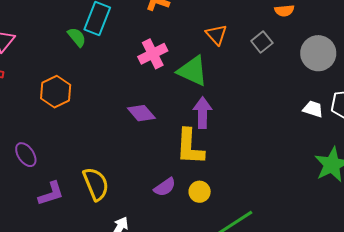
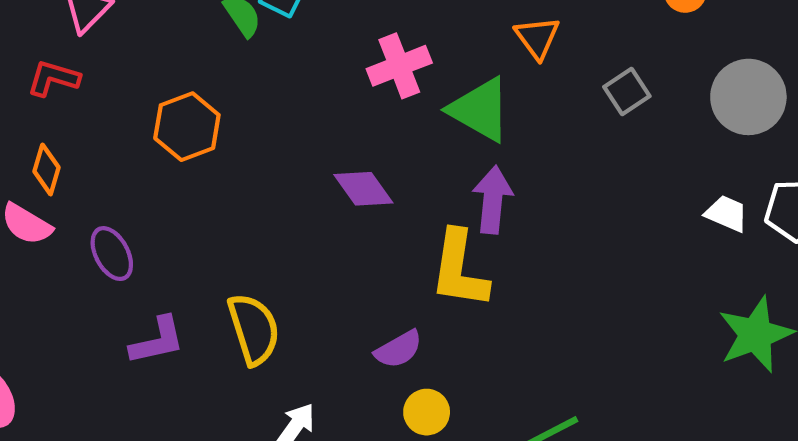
gray square: (262, 42) -> (627, 91), moved
yellow circle: (200, 192) -> (427, 412), moved

